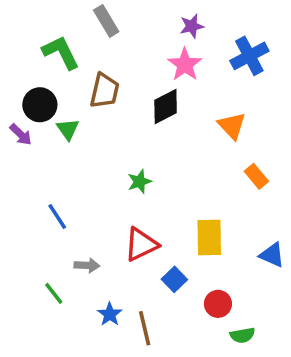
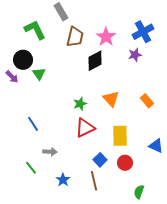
purple star: (192, 26) -> (135, 55), moved
brown trapezoid: (104, 91) -> (75, 37), moved
orange triangle: (232, 126) -> (111, 99), moved
red triangle: (141, 244) -> (85, 128), moved
red circle: (218, 304) -> (125, 163), moved
brown line: (145, 328) -> (94, 181), moved
green semicircle: (242, 335) -> (139, 192), turned 120

